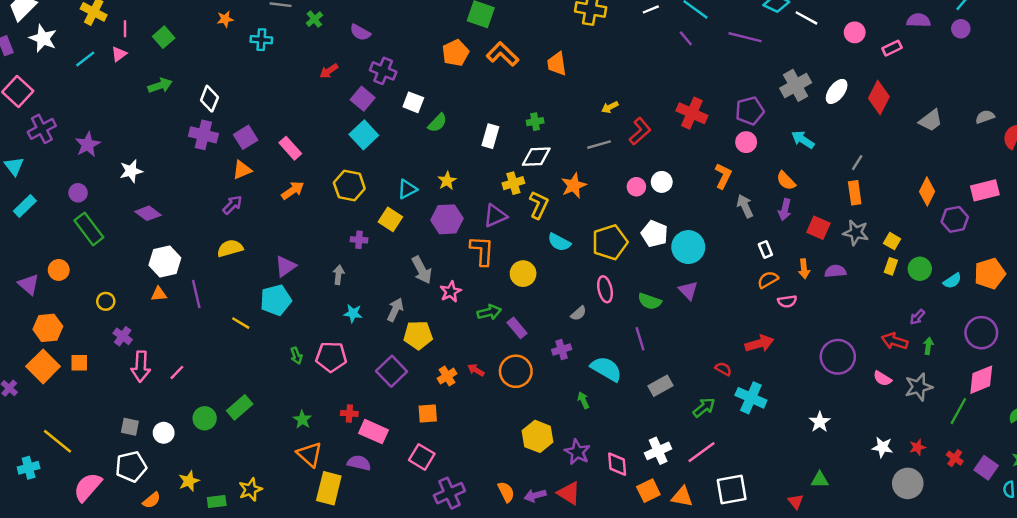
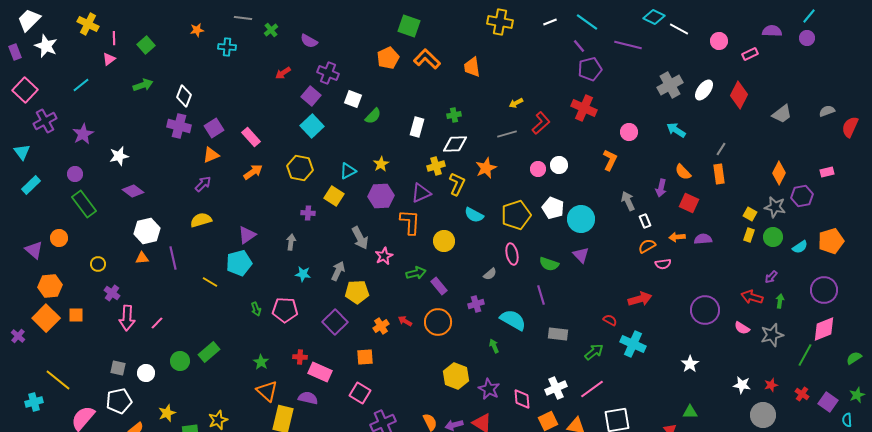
cyan line: (85, 59) -> (81, 85), moved
purple pentagon: (750, 111) -> (590, 69), moved
orange semicircle: (786, 181) -> (683, 172), moved
pink rectangle: (985, 190) -> (827, 172), size x0.6
gray arrow: (745, 206) -> (628, 201), moved
gray star: (856, 233) -> (775, 207), moved
orange arrow: (804, 269) -> (677, 237), turned 91
gray rectangle: (661, 386) -> (558, 334), turned 36

